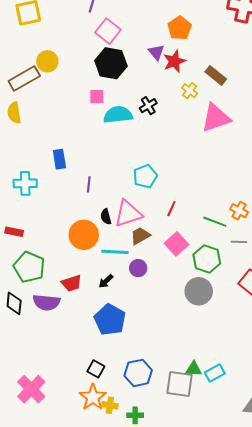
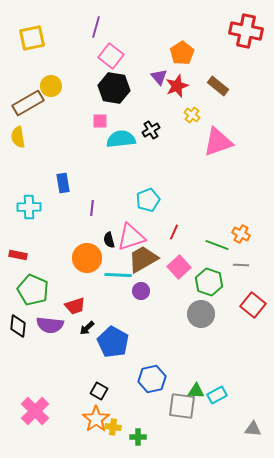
brown rectangle: (216, 75) -> (218, 86), moved
brown trapezoid: (140, 236) -> (143, 259), size x1.5
black arrow: (106, 281) -> (87, 328), moved
blue hexagon: (138, 373) -> (152, 379), moved

